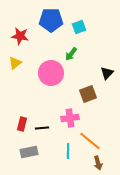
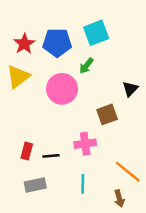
blue pentagon: (51, 20) -> (57, 43), moved
cyan square: (79, 27) -> (96, 33), size x1.5
red star: (20, 36) -> (24, 44), turned 30
yellow triangle: (15, 63) -> (18, 77), size x1.5
orange line: (90, 141) -> (128, 172), moved

